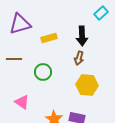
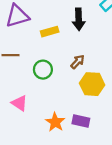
black arrow: (82, 36) -> (79, 19), moved
brown arrow: (79, 58) -> (78, 62), moved, turned -152

